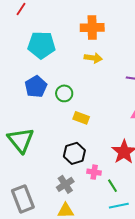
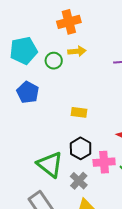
green circle: (64, 93) -> (54, 61), moved
green triangle: (21, 140) -> (50, 164), moved
pink cross: (94, 172) -> (104, 162), size x1.5

